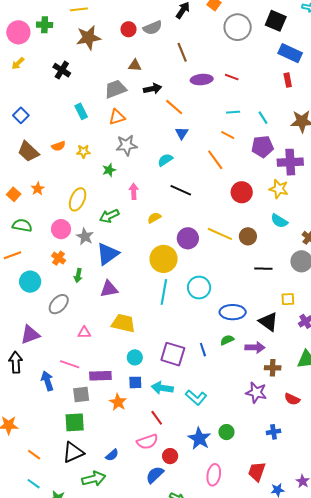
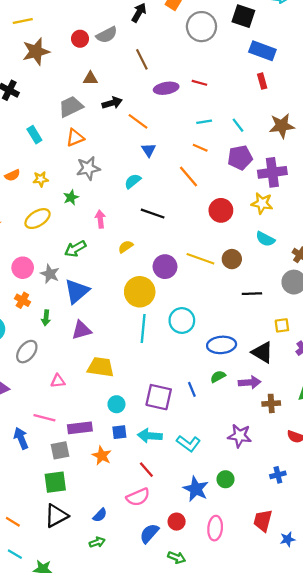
yellow ellipse: (78, 199) -> (38, 219), moved, turned 40
purple star: (256, 393) -> (240, 436), moved
red circle: (170, 456) -> (177, 522), moved
green arrow: (94, 479) -> (97, 542), moved, size x0.6

